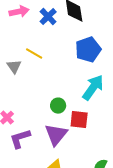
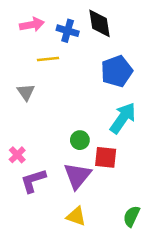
blue cross: (48, 17) -> (68, 31), turned -30
yellow line: (34, 54) -> (48, 59), moved, turned -36

